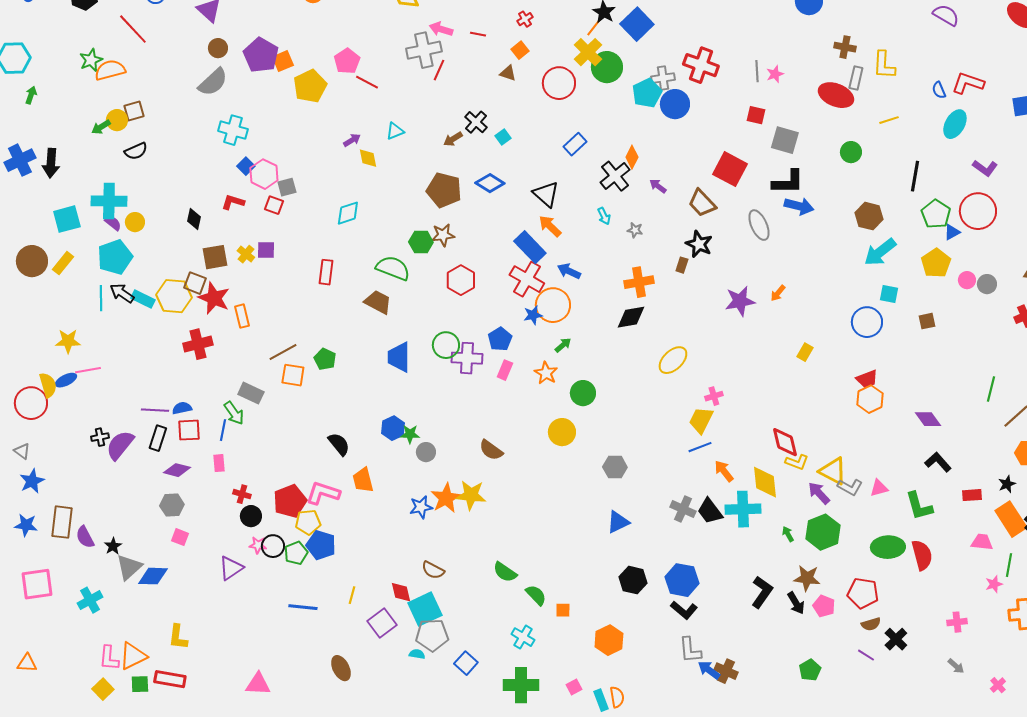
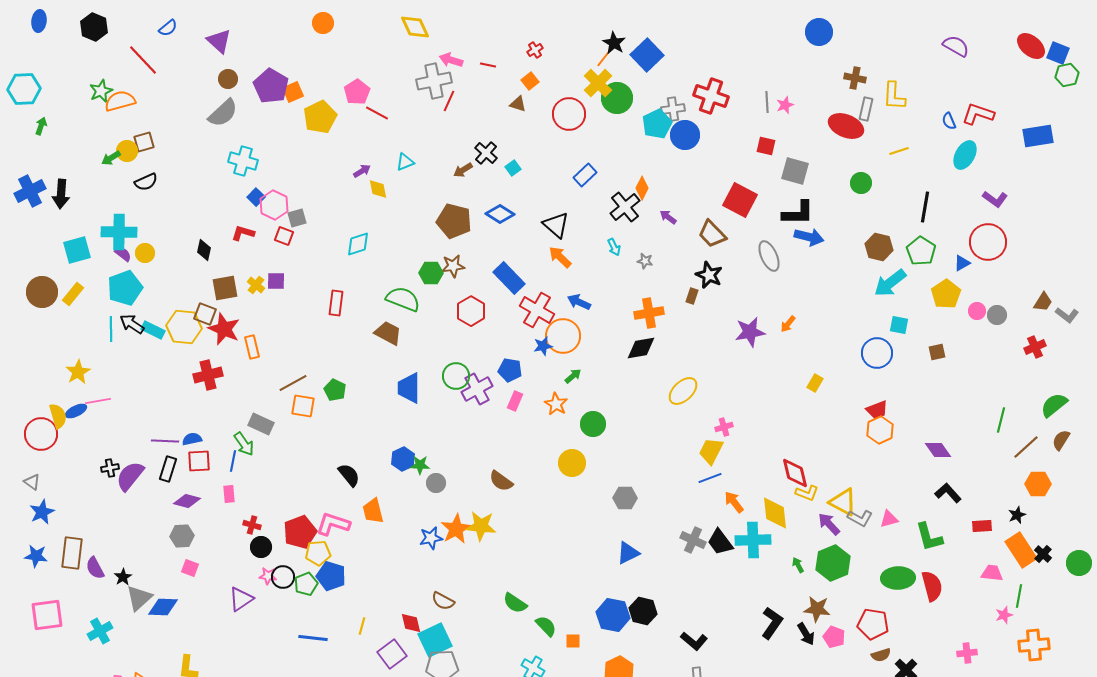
green pentagon: (936, 214) -> (921, 251), moved
blue rectangle: (530, 247) -> (509, 278), moved
blue pentagon: (500, 339) -> (510, 370), turned -30
yellow star: (68, 341) -> (78, 372), turned -30
purple cross: (467, 358) -> (477, 389), turned -32
blue hexagon: (682, 580) -> (613, 615), moved

